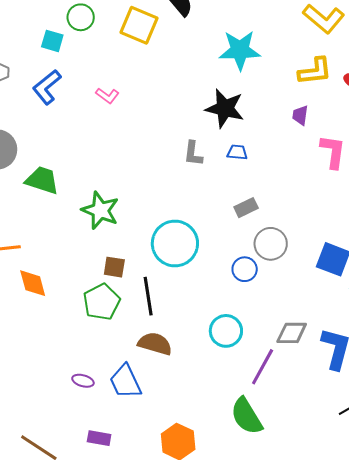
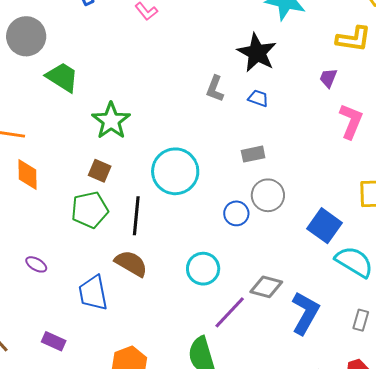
brown square: (114, 267) -> (100, 171), moved
purple ellipse: (83, 381) -> (36, 264), moved

